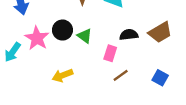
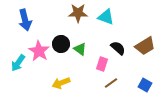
black semicircle: (129, 35) -> (118, 48), turned 49

